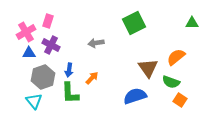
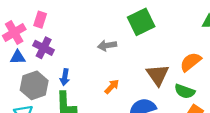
gray arrow: (96, 43) -> (107, 45), moved
orange arrow: (92, 78) -> (112, 87), moved

